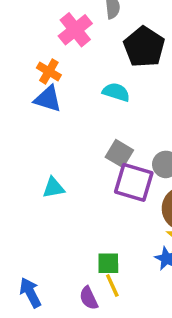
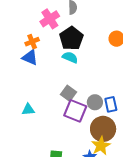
black pentagon: (144, 47) -> (71, 38), moved
orange cross: (49, 71) -> (32, 42), turned 32

